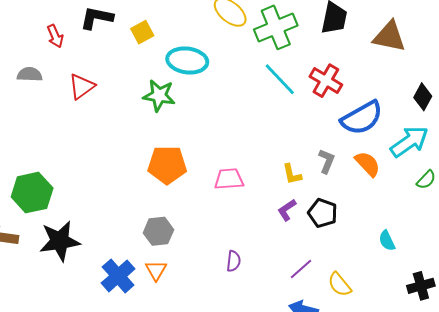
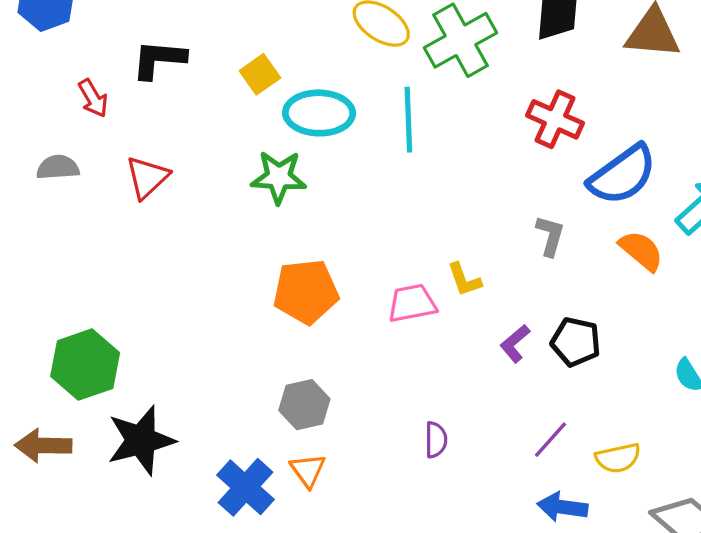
yellow square: (142, 32) -> (260, 74), moved
cyan line: (280, 79) -> (408, 120), moved, turned 48
gray L-shape: (327, 161) -> (550, 236), moved
yellow L-shape: (292, 174) -> (464, 280), moved
yellow semicircle: (340, 284) -> (618, 458), turned -56

